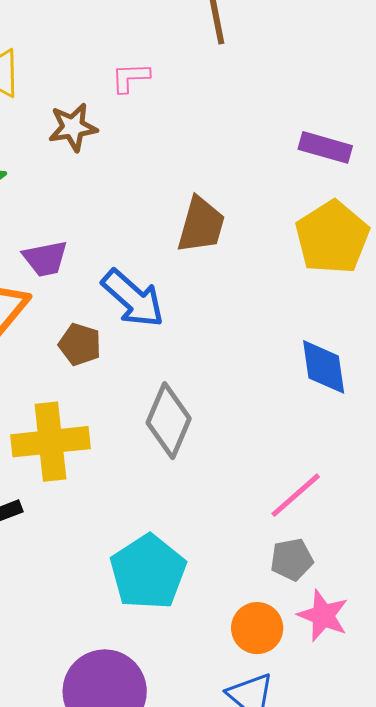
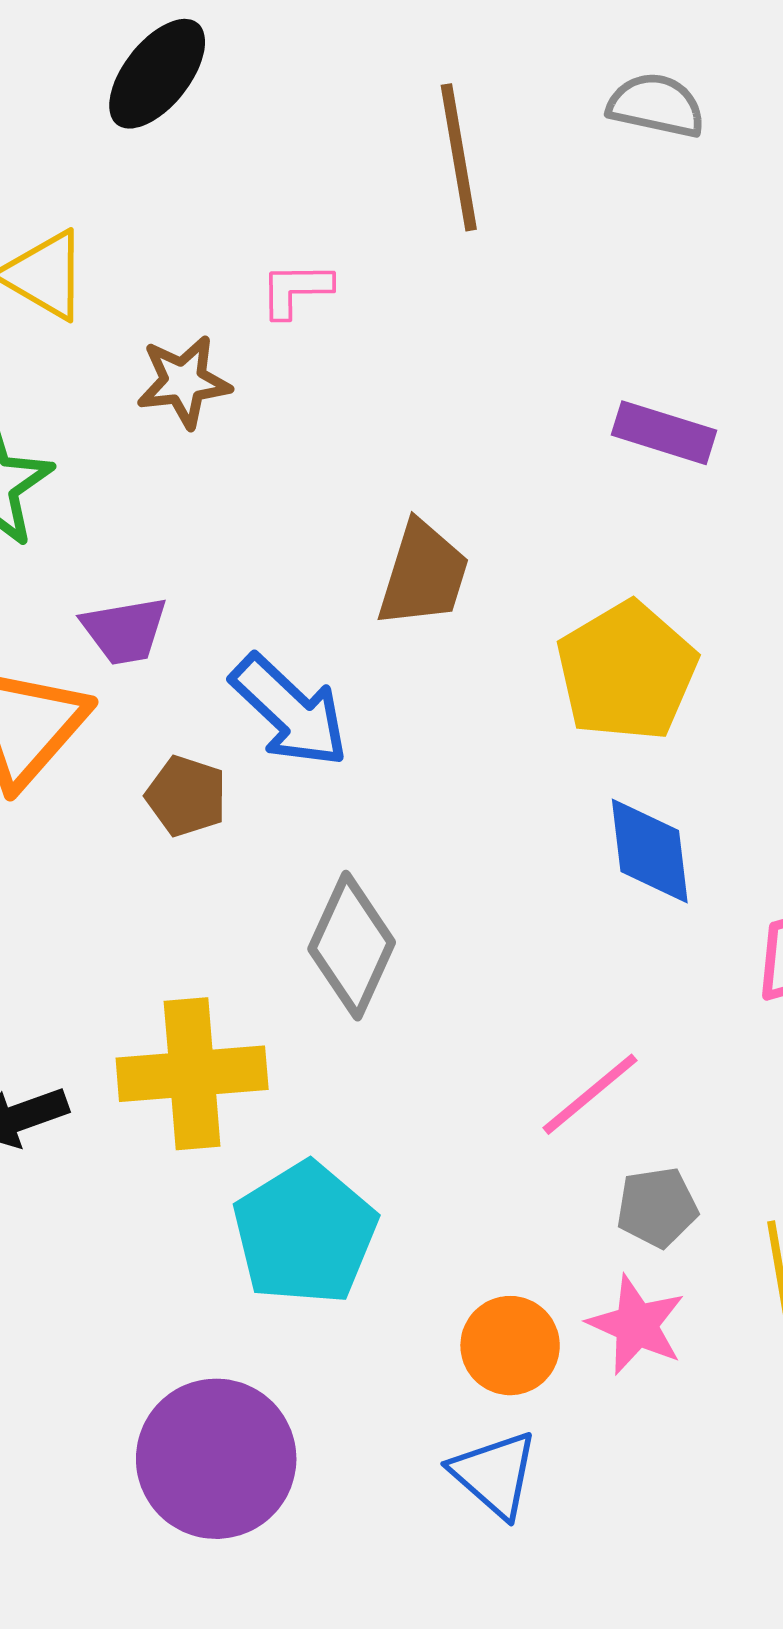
yellow pentagon: (332, 237) -> (627, 671), moved
yellow cross: (50, 442) -> (192, 1074), moved
gray pentagon: (292, 559) -> (657, 1207), moved

